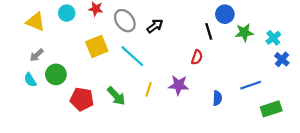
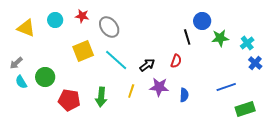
black arrow: (155, 26) -> (147, 65), moved
gray arrow: (37, 55) -> (16, 63), moved
green arrow: (116, 96) -> (101, 97), turned 48
blue semicircle: (217, 98) -> (184, 95), moved

